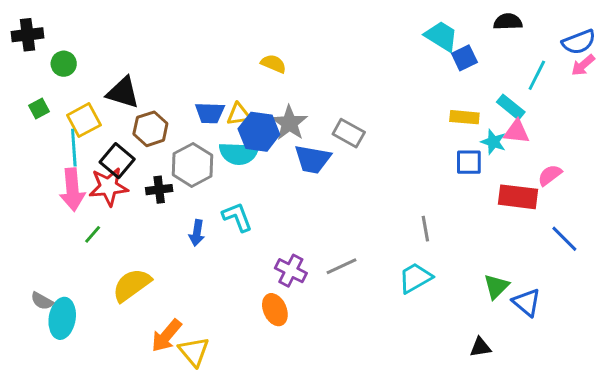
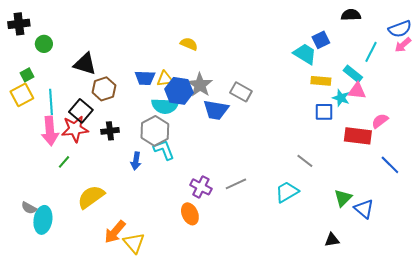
cyan trapezoid: (441, 36) -> (305, 54), moved
yellow square: (84, 120) -> (22, 95), moved
gray hexagon: (192, 165) -> (155, 131), moved
gray line: (425, 229) -> (305, 161), moved, turned -42

